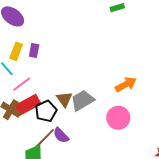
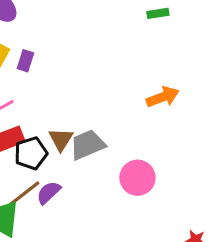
orange arrow: (126, 84) -> (163, 97), moved
purple semicircle: (61, 135) -> (49, 193), turned 84

